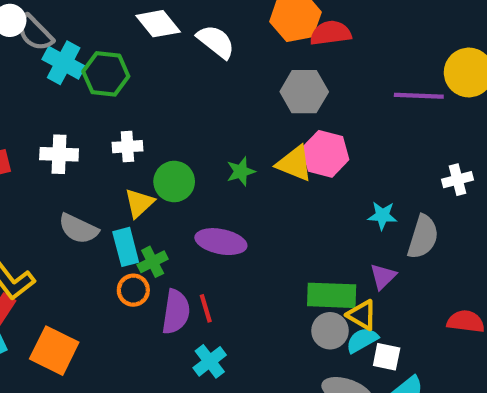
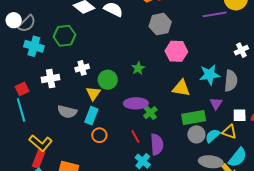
gray semicircle: (35, 33) -> (27, 24), turned -78
cyan cross: (64, 63) -> (34, 46), moved
yellow triangle: (295, 163) -> (181, 88), moved
cyan star: (382, 216) -> (210, 75), size x1.5
cyan rectangle: (126, 247) -> (91, 116), turned 48
green cross: (153, 262) -> (150, 113), moved
purple semicircle: (176, 312) -> (157, 144), moved
yellow triangle: (362, 315) -> (229, 132), moved
white square: (387, 357) -> (240, 115), moved

